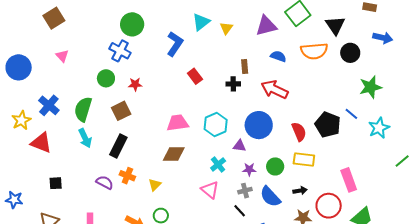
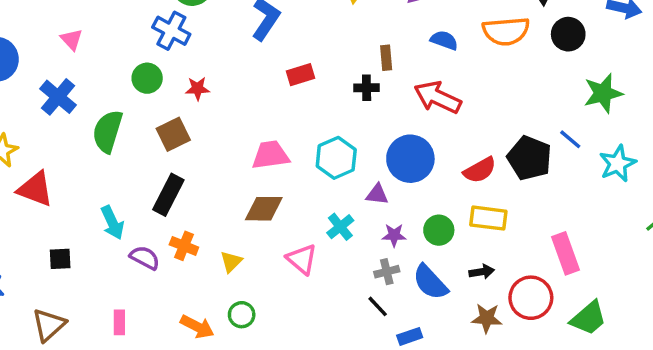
red rectangle: (195, 76) -> (300, 75), turned -70
blue cross: (49, 105) -> (58, 97), moved
red semicircle: (299, 132) -> (480, 170), turned 84
cyan arrow: (85, 138) -> (112, 223), moved
pink triangle: (210, 190) -> (302, 259), moved

